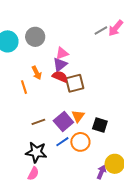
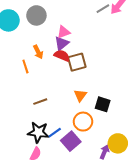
purple square: (63, 121) -> (71, 141), moved
blue line: (62, 142) -> (55, 133), moved

